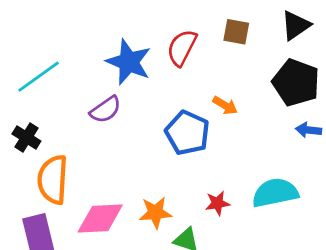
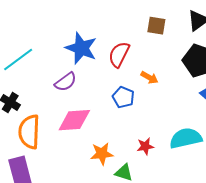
red semicircle: (182, 48) -> (119, 54), moved
blue pentagon: (187, 133) -> (123, 97), size x0.7
pink diamond: (100, 219) -> (74, 120), moved

